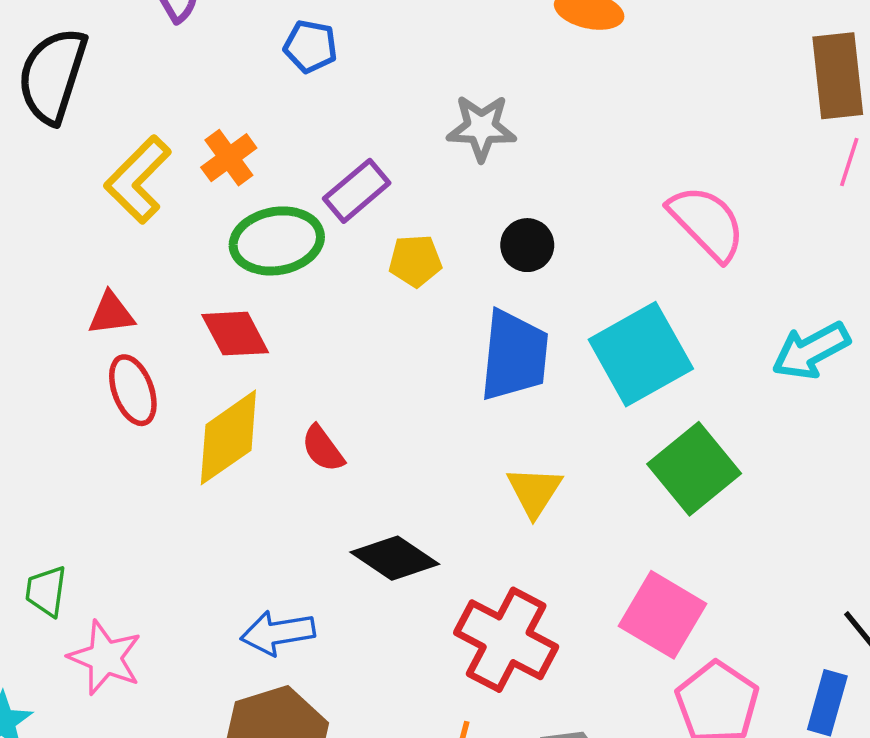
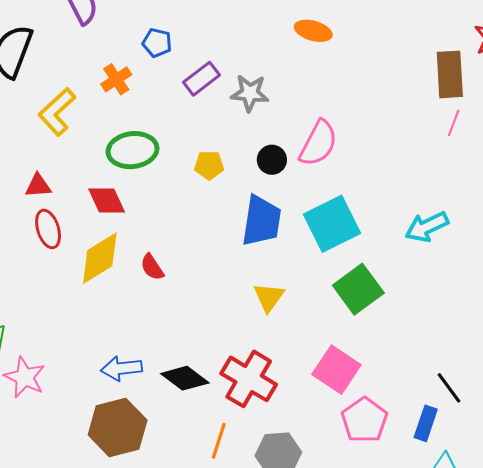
orange cross: (229, 158) -> (116, 79), moved
purple rectangle: (357, 191) -> (202, 79), moved
pink semicircle: (707, 223) -> (318, 143), moved, turned 69
black diamond: (395, 558) -> (185, 378), moved

